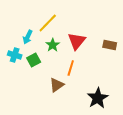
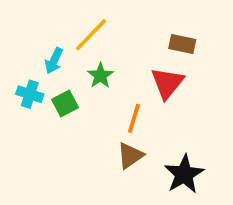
red triangle: (77, 41) -> (167, 83), moved
brown rectangle: (110, 45) -> (182, 44), moved
brown triangle: (57, 85) -> (130, 156), moved

